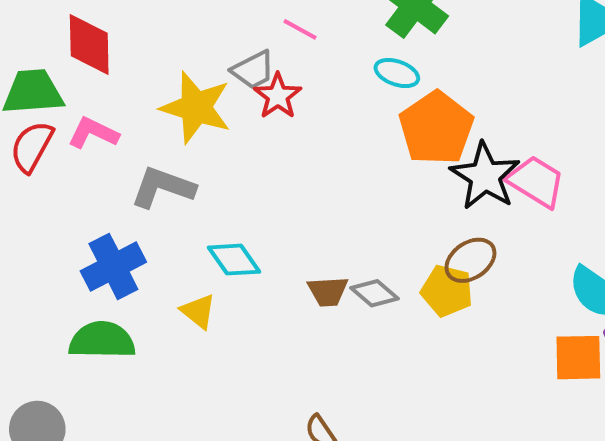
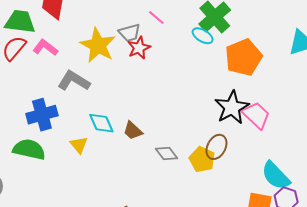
cyan ellipse: (397, 73) -> (203, 36), moved
orange pentagon: (436, 128) -> (243, 57), moved
brown ellipse: (470, 260) -> (216, 147), turned -40
brown trapezoid: (328, 291) -> (133, 131), moved, turned 35

